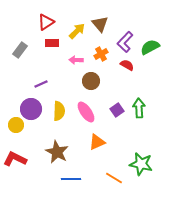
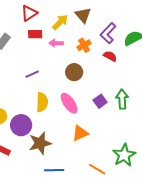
pink arrow: (76, 60) -> (56, 43), moved
purple line: (41, 84) -> (32, 74), moved
purple circle: (31, 109) -> (21, 125), moved
brown star: (57, 152) -> (40, 143), turned 30
green star: (141, 164) -> (124, 155), turned 30

